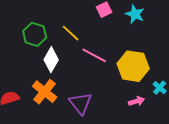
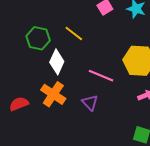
pink line: (94, 55) -> (101, 76), moved
purple triangle: (80, 103) -> (90, 103), size x0.7

